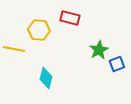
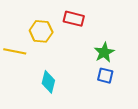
blue square: (117, 64) -> (105, 76), moved, turned 35

